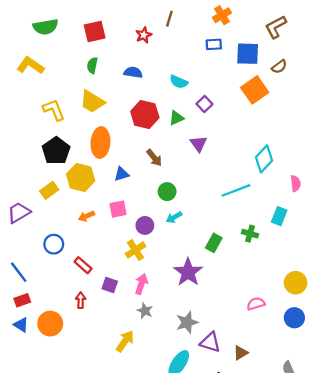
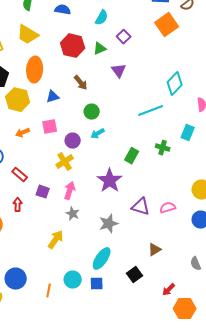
cyan semicircle: (179, 82) -> (102, 18), turned -84
purple triangle: (210, 342) -> (141, 207), moved

